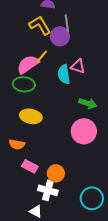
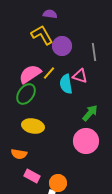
gray line: (67, 23) -> (94, 52), moved
yellow line: (42, 56) -> (49, 73), moved
green ellipse: (24, 84) -> (26, 94), turned -60
green arrow: (88, 103) -> (90, 113), turned -66

